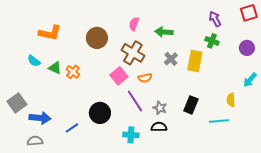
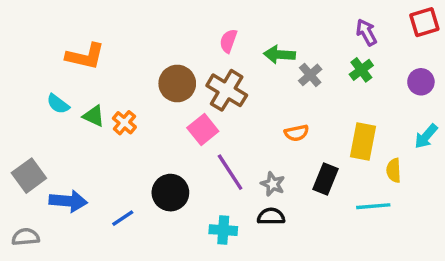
brown circle: (97, 38) -> (177, 83), moved
green cross: (212, 41) -> (361, 70), turned 32
gray cross: (171, 59) -> (310, 75), moved
yellow rectangle: (195, 61) -> (363, 141), moved
orange semicircle: (145, 78) -> (297, 133), moved
gray semicircle: (35, 141) -> (26, 237), moved

